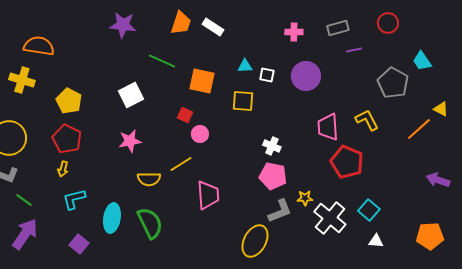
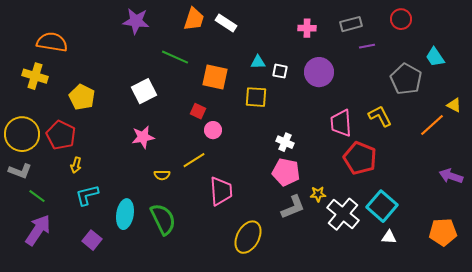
red pentagon: (67, 139) -> (61, 135), moved
yellow semicircle: (149, 179) -> (162, 175), size x0.7
cyan square: (369, 210) -> (382, 206), size x1.4
yellow ellipse: (255, 241) -> (248, 237), moved

